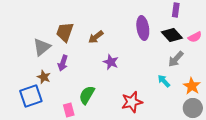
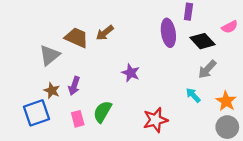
purple rectangle: (176, 10) -> (188, 12), moved
brown trapezoid: (65, 32) -> (77, 38), turned 95
brown arrow: (96, 37) -> (105, 33), moved
pink semicircle: (195, 37) -> (230, 27), moved
purple arrow: (63, 63) -> (74, 86), moved
pink rectangle: (69, 110) -> (78, 119), moved

